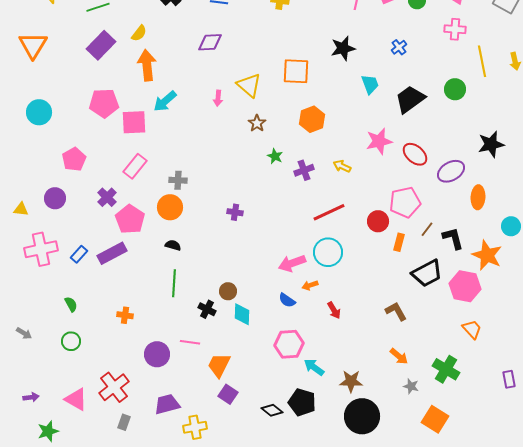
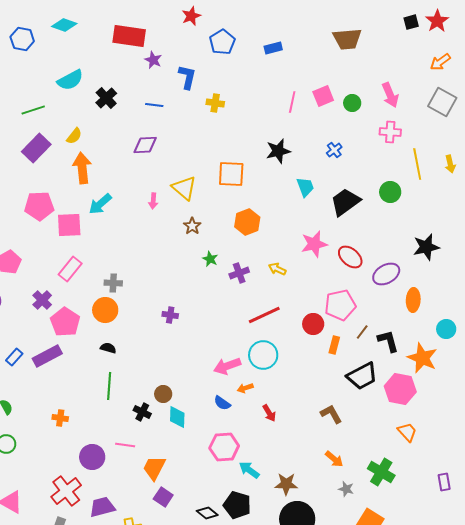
red cross: (114, 387) -> (66, 491), moved

